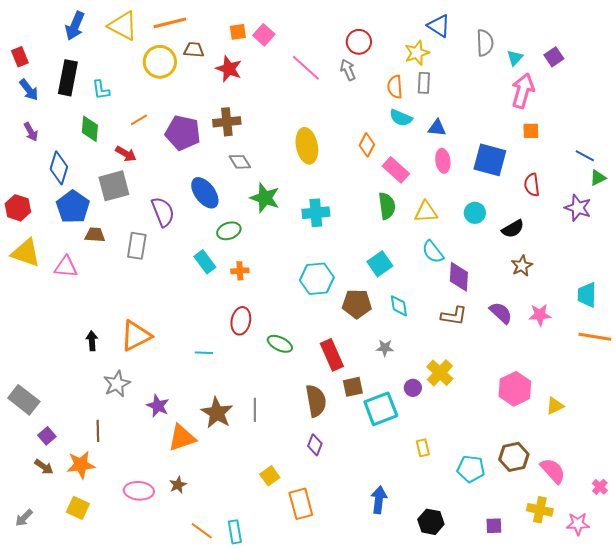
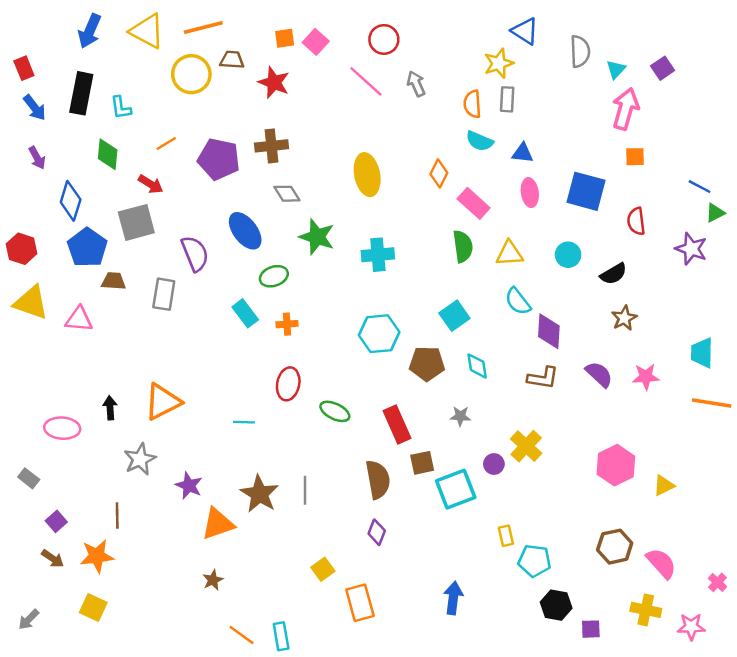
red circle: (359, 42) -> (384, 39), moved
gray rectangle: (24, 400) -> (29, 478), size x0.6
cyan pentagon: (471, 469) -> (535, 561), moved
pink ellipse: (139, 491) -> (62, 428), moved
black hexagon: (431, 522) -> (556, 605), moved

